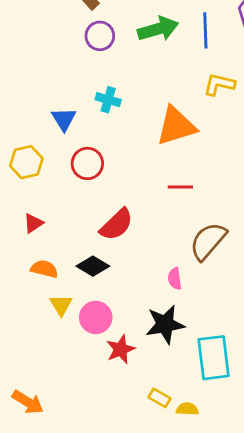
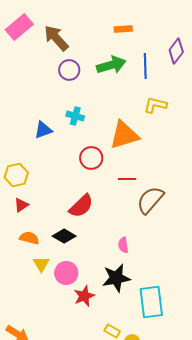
blue triangle: (64, 119) -> (43, 130), turned 42
yellow hexagon: (26, 162) -> (16, 175), moved
red circle: (87, 163) -> (91, 158), moved
brown semicircle: (208, 241) -> (150, 200), moved

